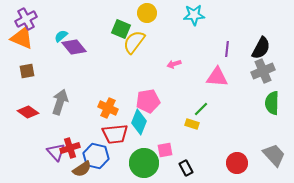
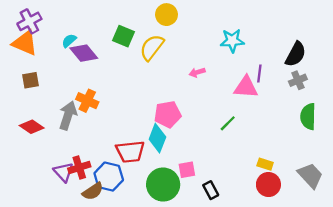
cyan star: (194, 15) -> (232, 41), moved
green square: (121, 29) -> (123, 36), moved
purple line: (227, 49) -> (259, 73), moved
gray cross: (263, 71) -> (298, 80), size x0.7
orange cross: (108, 108) -> (87, 101), moved
yellow rectangle: (192, 124) -> (265, 164), moved

